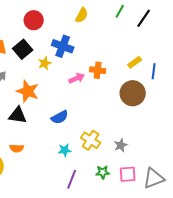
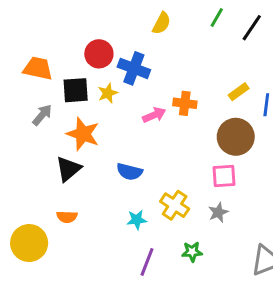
red circle: (34, 20) -> (99, 54), moved
black square: (23, 49) -> (76, 90), moved, turned 36
black triangle: (18, 115) -> (68, 169), turned -48
blue semicircle: (60, 117) -> (130, 172), turned 42
pink square: (128, 174) -> (224, 176), moved

